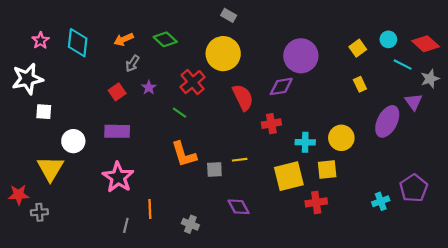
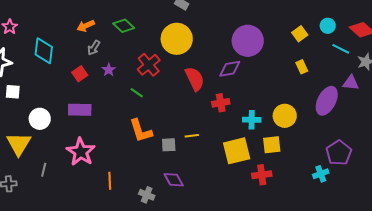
cyan diamond: (78, 43) -> (44, 51), moved
purple triangle: (414, 102) -> (351, 83), turned -48
purple pentagon: (414, 188) -> (339, 153), moved
purple diamond: (238, 207) -> (174, 180), moved
gray line: (126, 225) -> (44, 170), moved

